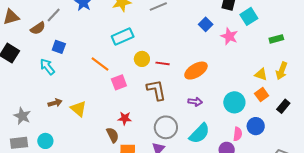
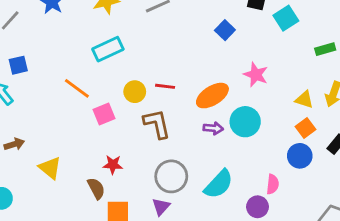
pink star: (229, 36) -> (256, 75), moved
blue square: (59, 47) -> (18, 65), turned -32
yellow circle: (142, 59) -> (135, 92), moved
purple arrow: (195, 102) -> (213, 128), moved
cyan circle: (234, 102) -> (245, 122), moved
yellow triangle: (79, 109) -> (50, 168), moved
blue circle: (256, 126) -> (300, 156), moved

